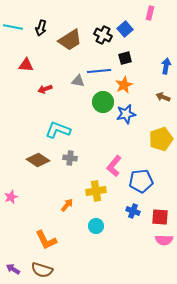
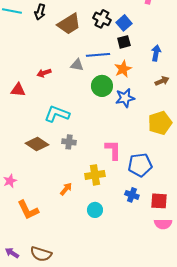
blue square: (125, 29) -> (124, 23), moved
red triangle: (26, 65) -> (18, 90), moved
blue arrow: (166, 66) -> (156, 53), moved
brown arrow: (163, 97) -> (162, 81), turned 136
pink L-shape: (114, 166) -> (113, 150), turned 140
orange L-shape: (46, 240) -> (28, 210), moved

